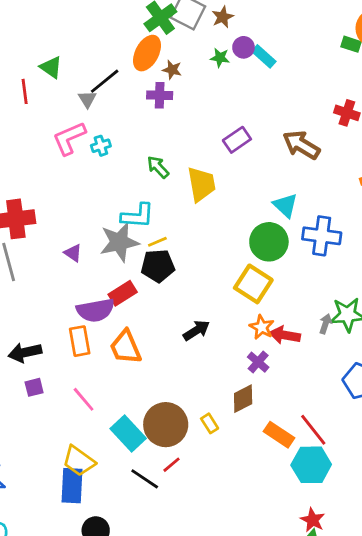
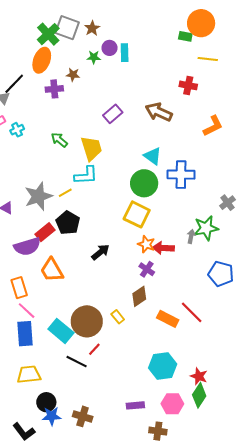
cyan rectangle: (264, 56) -> (125, 53), turned 54
brown star: (172, 70) -> (73, 75), moved
cyan L-shape: (138, 216) -> (86, 175), moved
black pentagon: (158, 266) -> (68, 223), moved, turned -30
orange rectangle: (80, 341) -> (19, 288), moved
yellow trapezoid: (79, 461) -> (29, 375), moved, turned 145
cyan hexagon: (311, 465) -> (163, 366), moved
blue rectangle: (72, 486) -> (25, 334), moved

